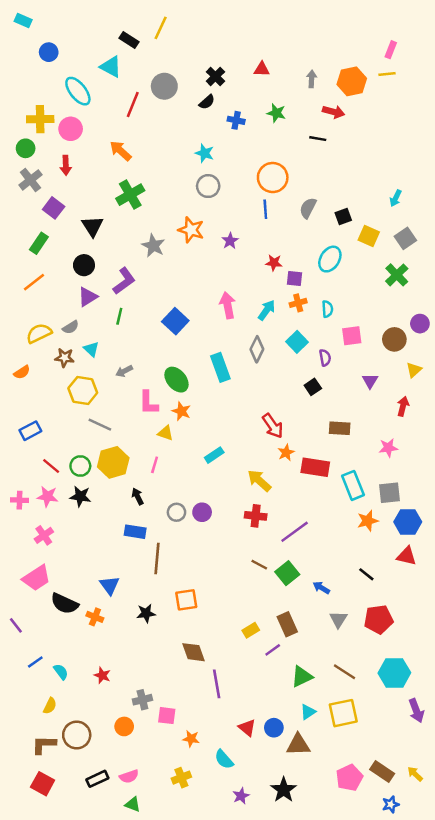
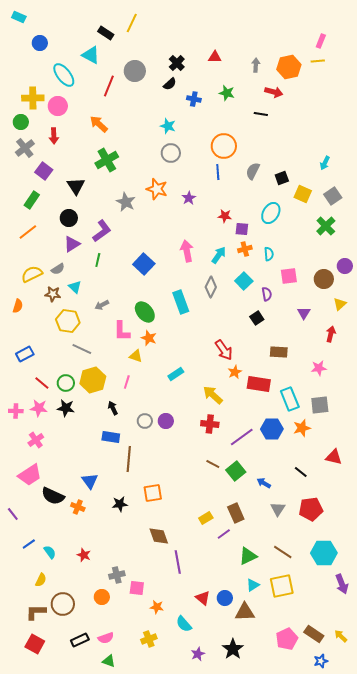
orange semicircle: (22, 372) -> (18, 306), turned -40
blue hexagon: (408, 522) -> (272, 429), moved

